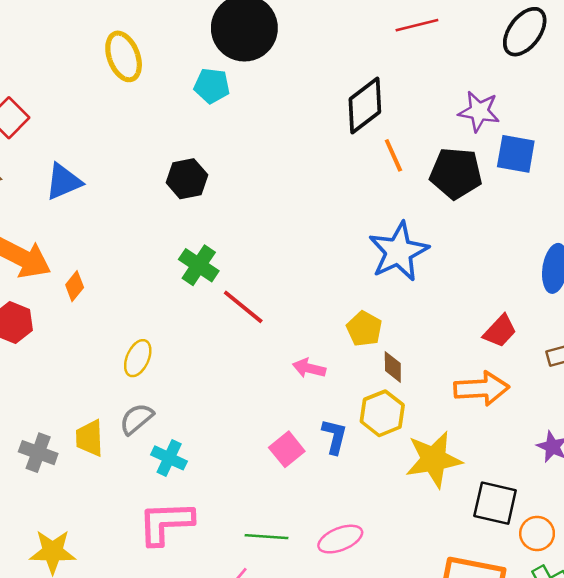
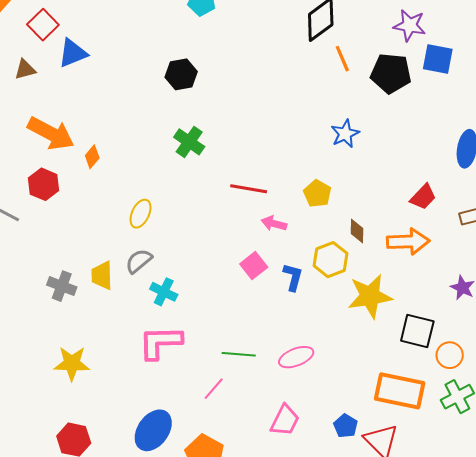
blue triangle: (63, 182) -> (73, 53), moved
blue star: (399, 252) -> (345, 134), size x0.6
red line: (243, 307) -> (249, 189), moved, turned -30
brown diamond: (393, 367) -> (357, 231), moved
pink square: (287, 449) -> (254, 266), moved

